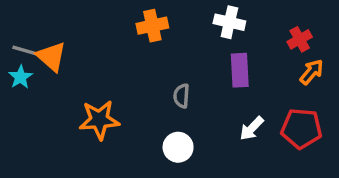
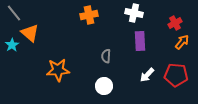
gray line: (27, 51) -> (14, 13), moved, turned 36

